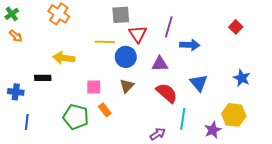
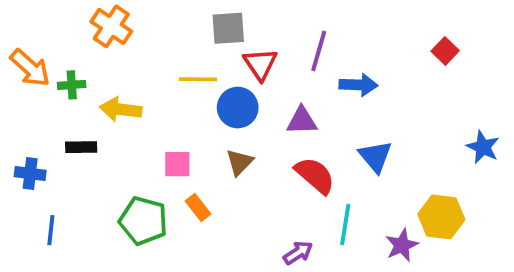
green cross: (12, 14) -> (72, 85), moved, turned 32
orange arrow: (16, 36) -> (30, 68), size x1.6
blue star: (242, 78) -> (483, 147), moved

